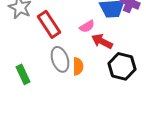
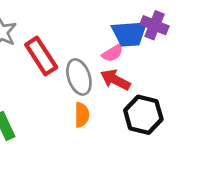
pink semicircle: (87, 26) -> (113, 53), moved
gray ellipse: (60, 59) -> (79, 77), moved

